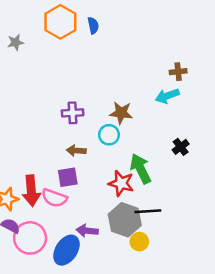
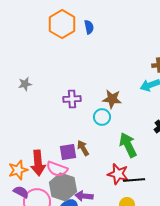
gray star: (15, 42) -> (25, 84), moved
brown arrow: (76, 151) -> (83, 148), moved, turned 56
red star: (121, 183) -> (118, 174), moved
gray hexagon: (125, 220) -> (63, 187), moved

